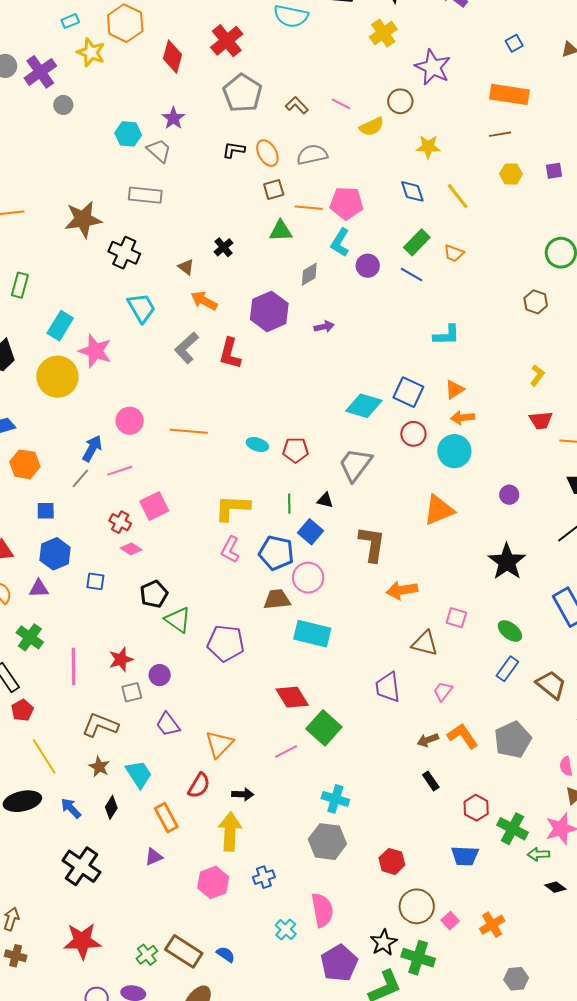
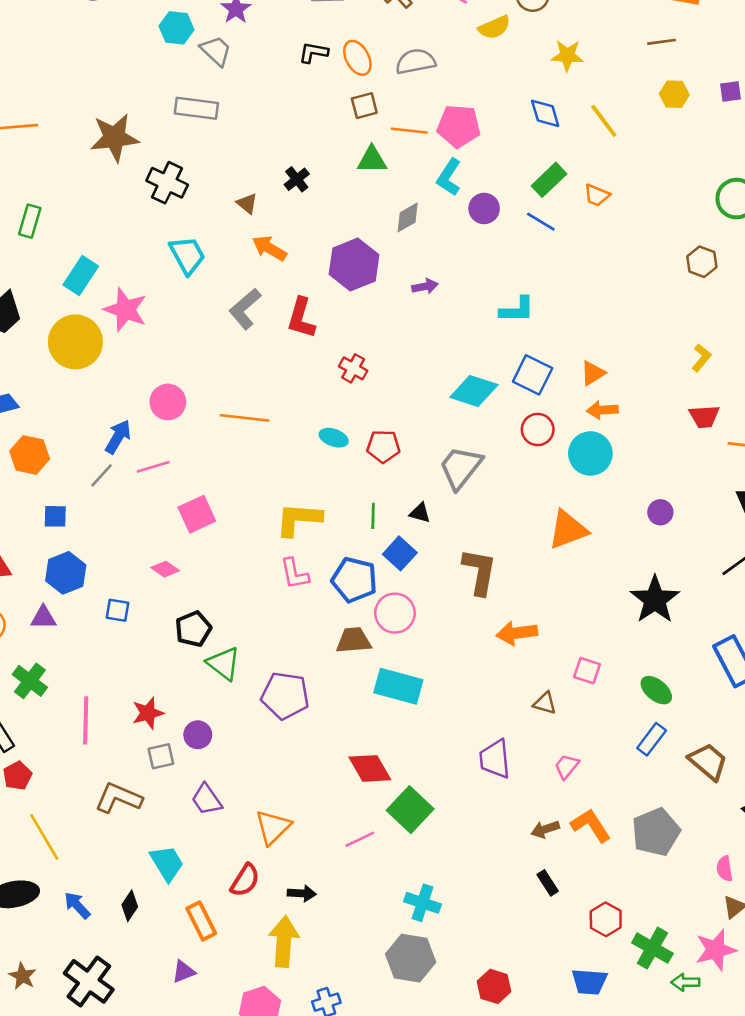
cyan L-shape: (447, 335) -> (517, 310), moved
red cross: (120, 522) -> (353, 368), moved
pink L-shape: (230, 550) -> (294, 574), turned -40
brown triangle: (425, 643) -> (545, 703), size x0.7
brown star: (99, 767) -> (22, 976), moved

